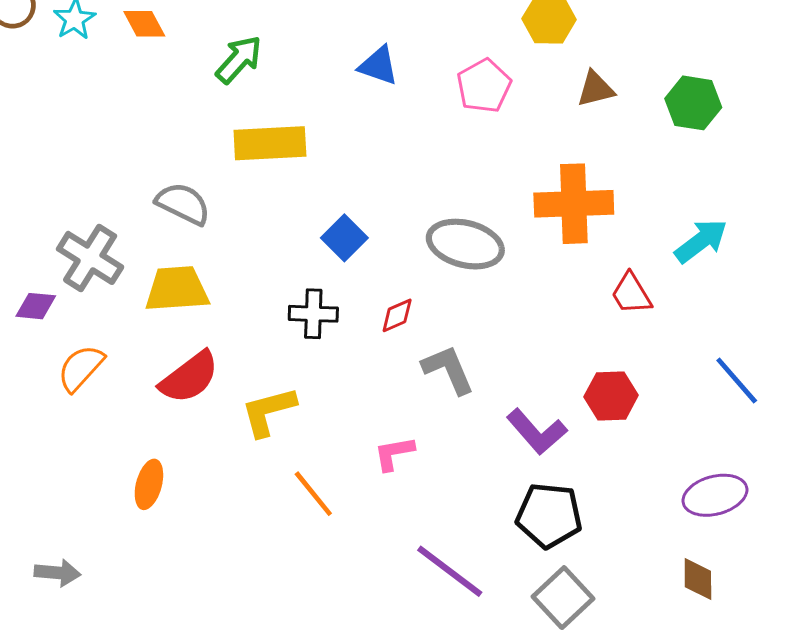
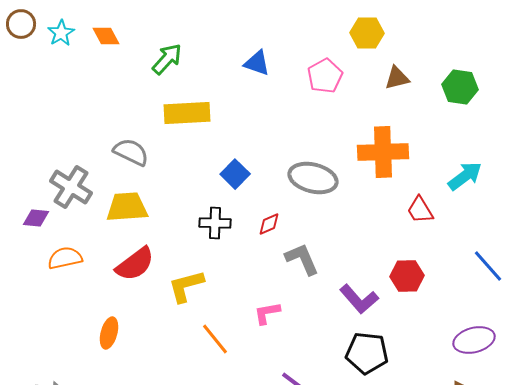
orange semicircle: (81, 368) -> (65, 258), turned 36

